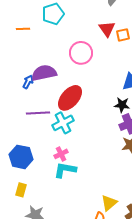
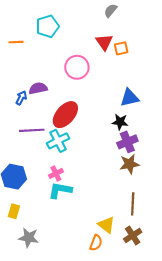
purple semicircle: (44, 73) -> (38, 88), size x0.7
yellow triangle: (109, 203) -> (106, 225), turned -42

